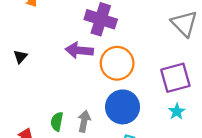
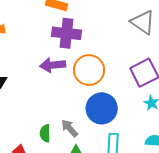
gray arrow: (84, 121) -> (70, 128), turned -42

